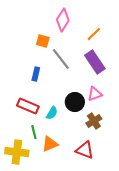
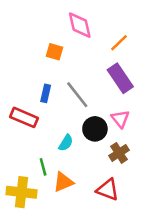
pink diamond: (63, 20) -> (80, 25), turned -45
gray line: (61, 59) -> (77, 95), moved
pink triangle: (95, 94) -> (120, 119), turned -49
red rectangle: (28, 106) -> (24, 117), moved

